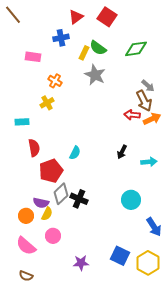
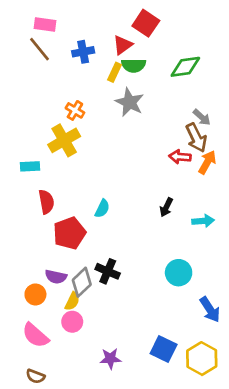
brown line: (13, 15) -> (40, 49), moved
red triangle: (76, 17) -> (123, 45), moved
green semicircle: (98, 48) -> (134, 65), turned -36
pink rectangle: (33, 57) -> (45, 25), moved
yellow cross: (47, 103) -> (64, 140), size x1.6
orange arrow: (152, 119) -> (207, 162), turned -36
gray diamond: (61, 194) -> (82, 282), moved
yellow semicircle: (47, 214) -> (72, 301), moved

